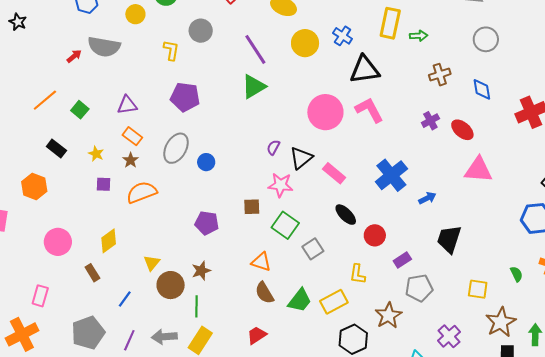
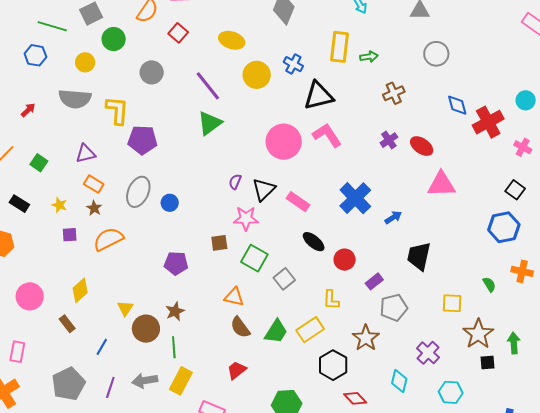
gray semicircle: (104, 47) -> (75, 99), moved
yellow L-shape: (171, 50) -> (117, 110), moved, size x1.4
blue diamond: (482, 89) -> (457, 105), moved

